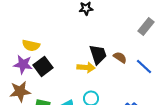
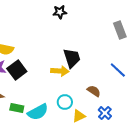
gray rectangle: (146, 26) -> (120, 30), turned -60
brown semicircle: (120, 57) -> (94, 91), moved

